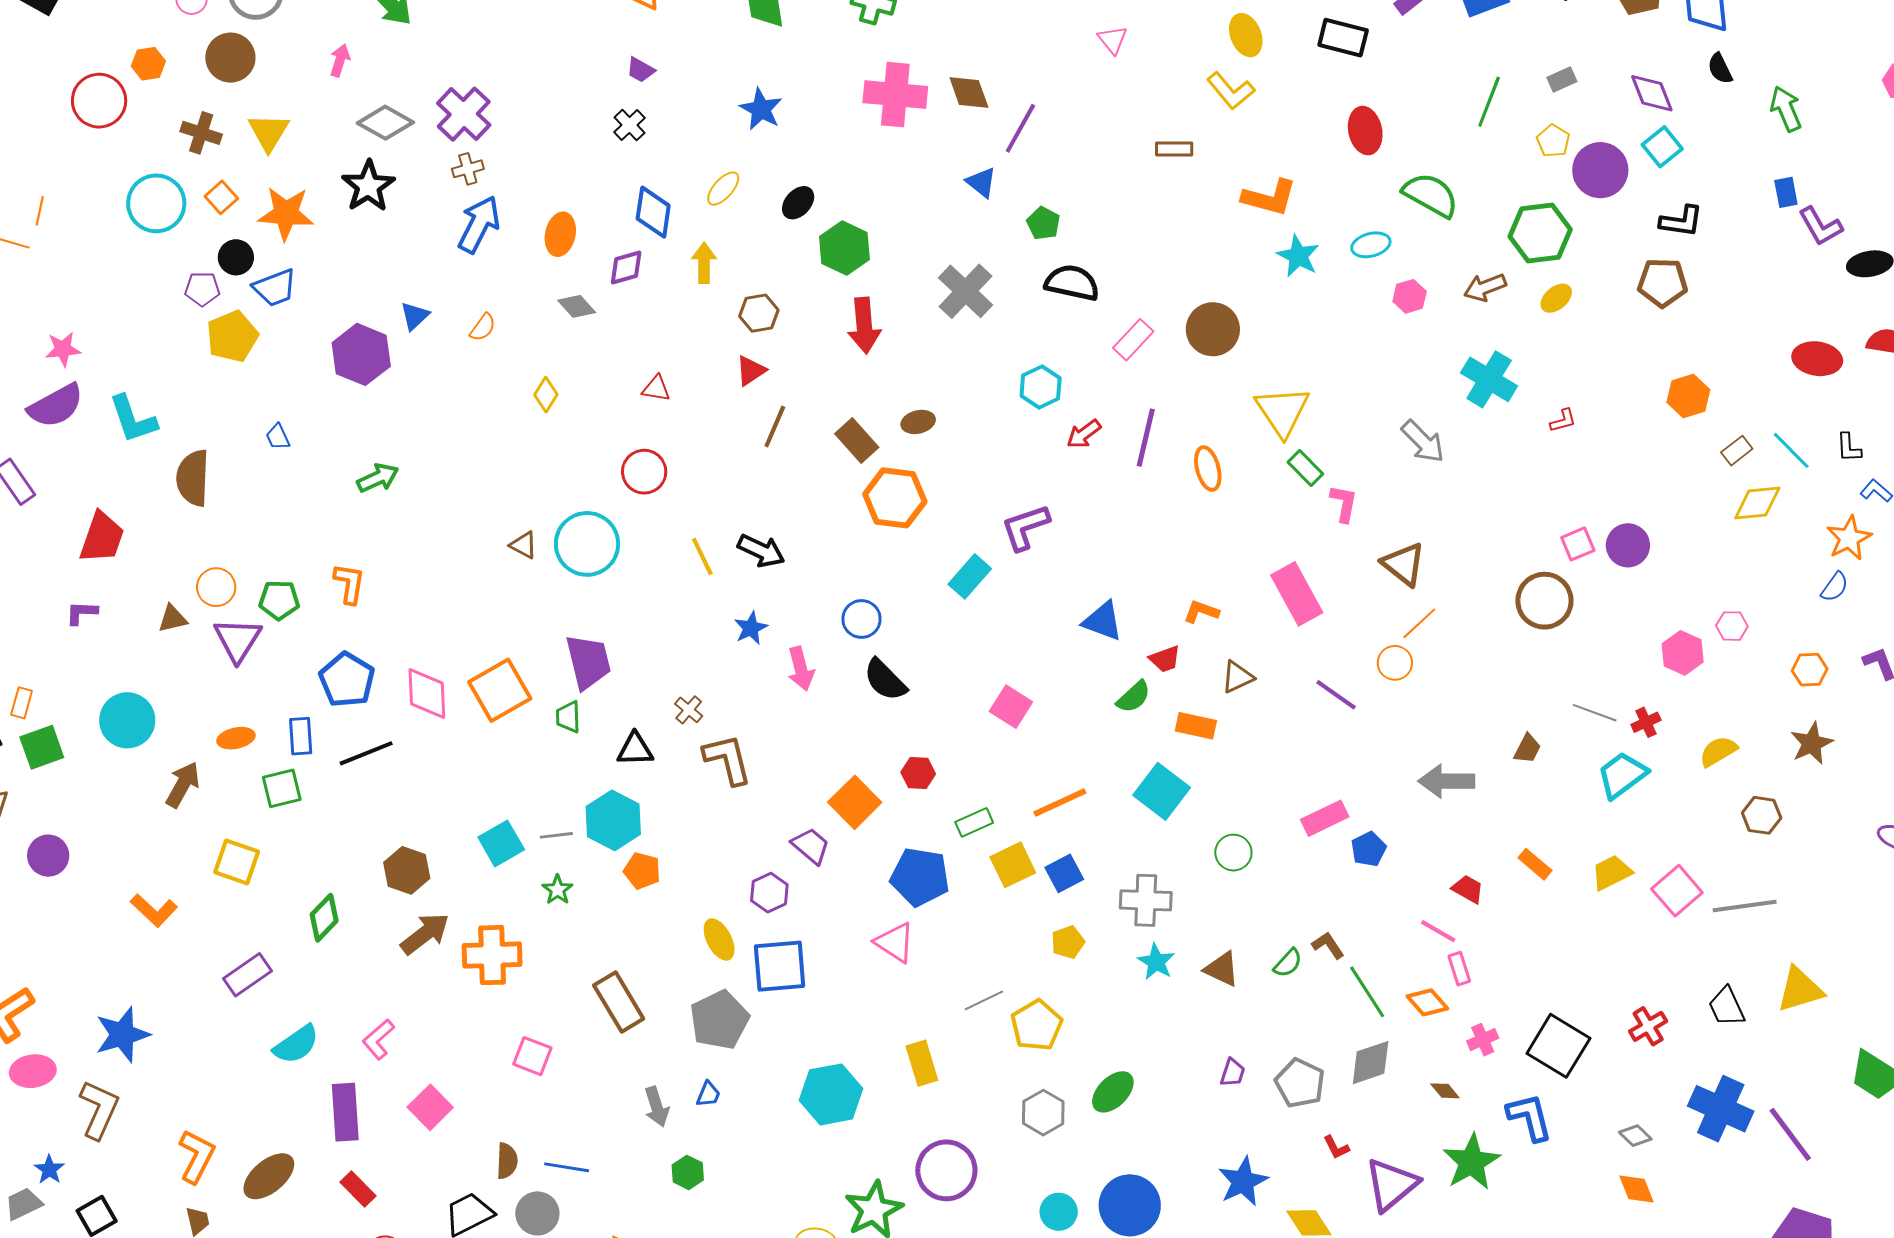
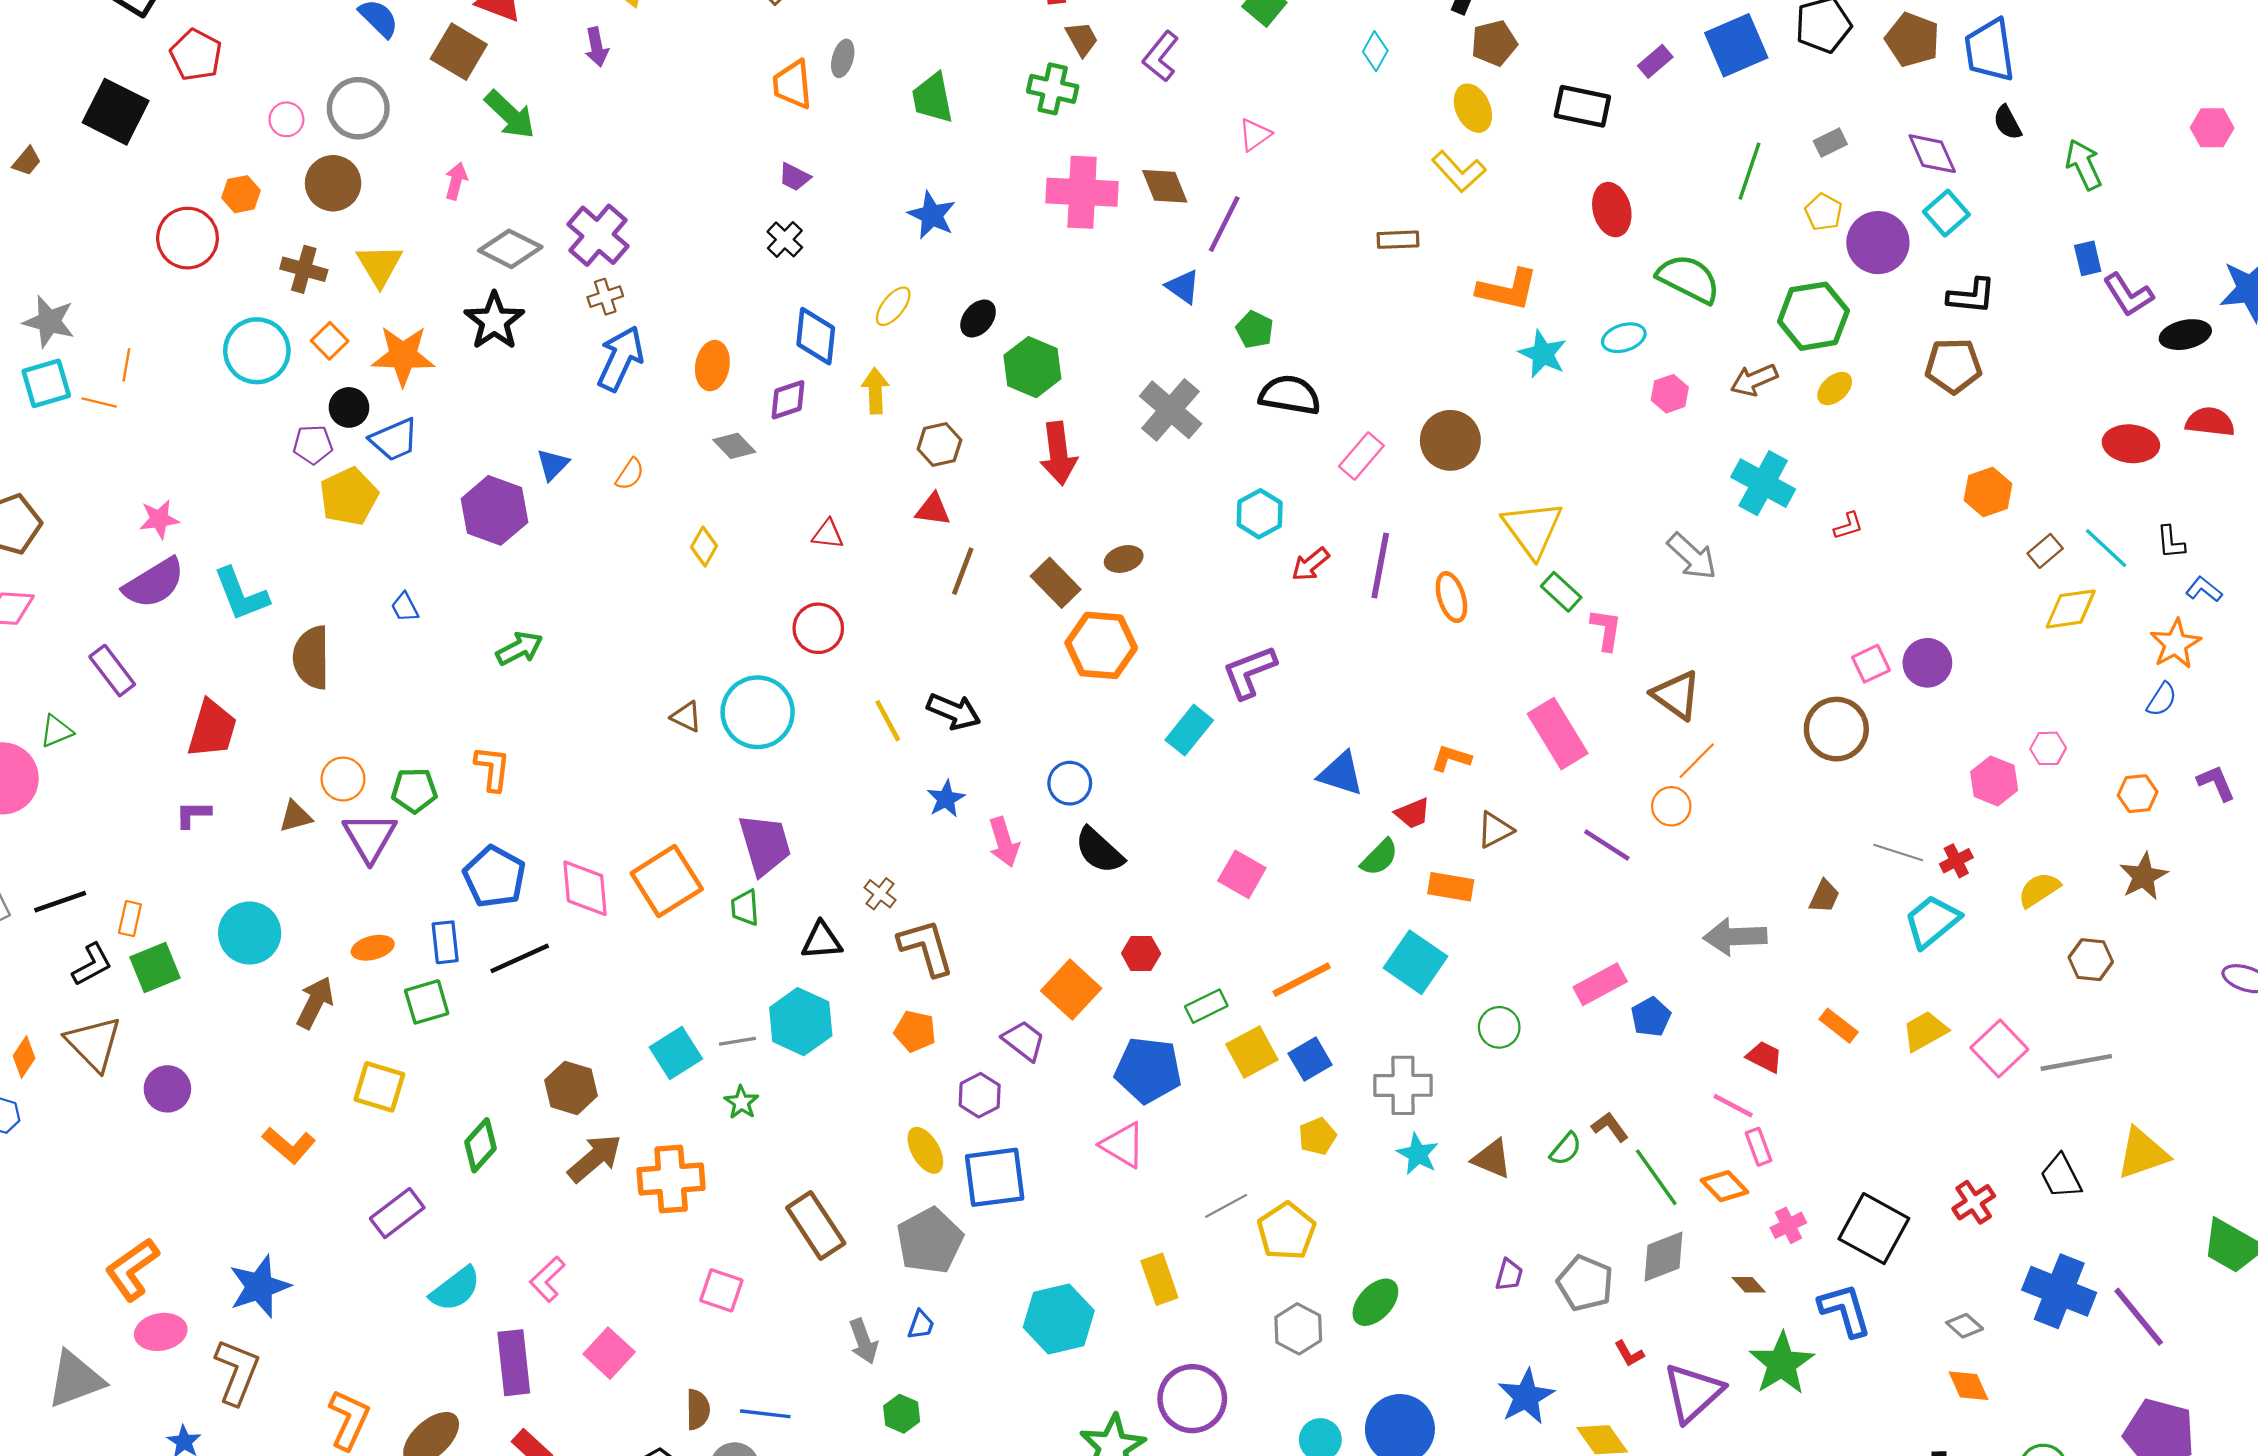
pink triangle: (1113, 40) -> (1255, 135), moved, turned 36
red triangle: (751, 371) -> (933, 509), turned 44
orange pentagon: (642, 871) -> (915, 1031), moved

